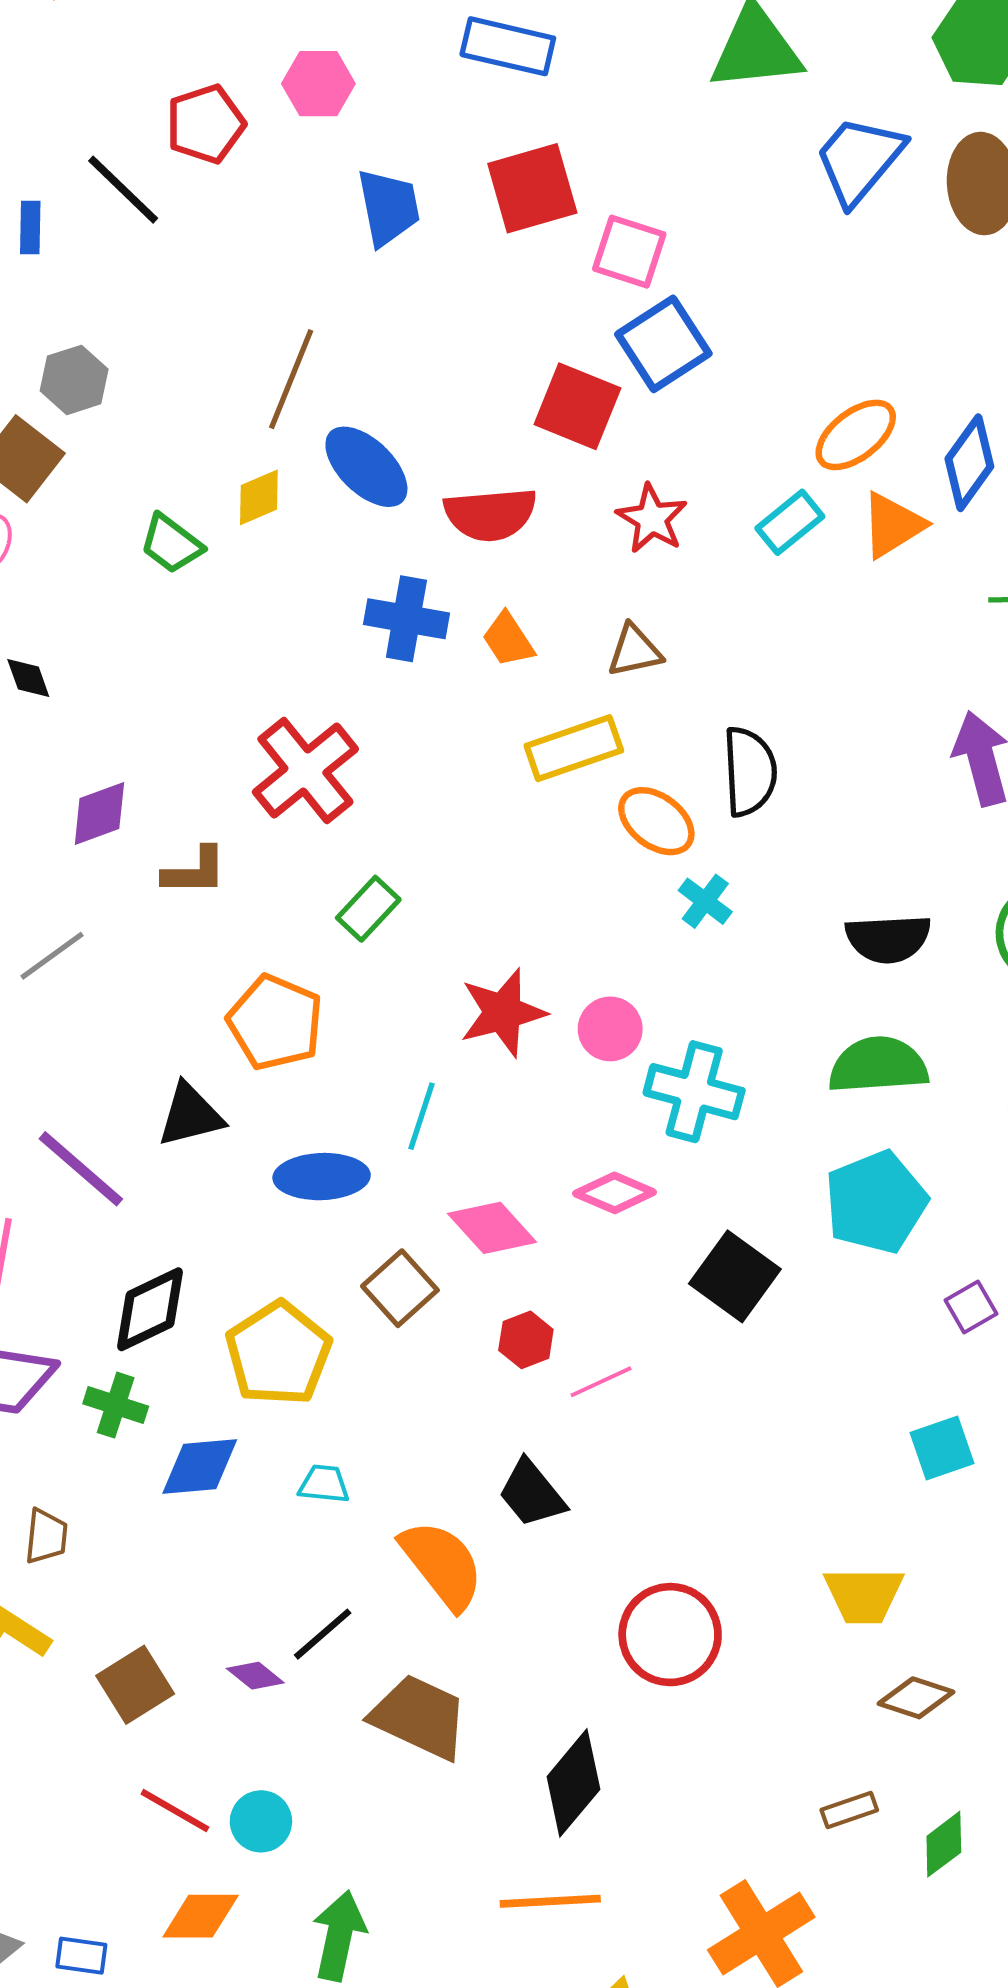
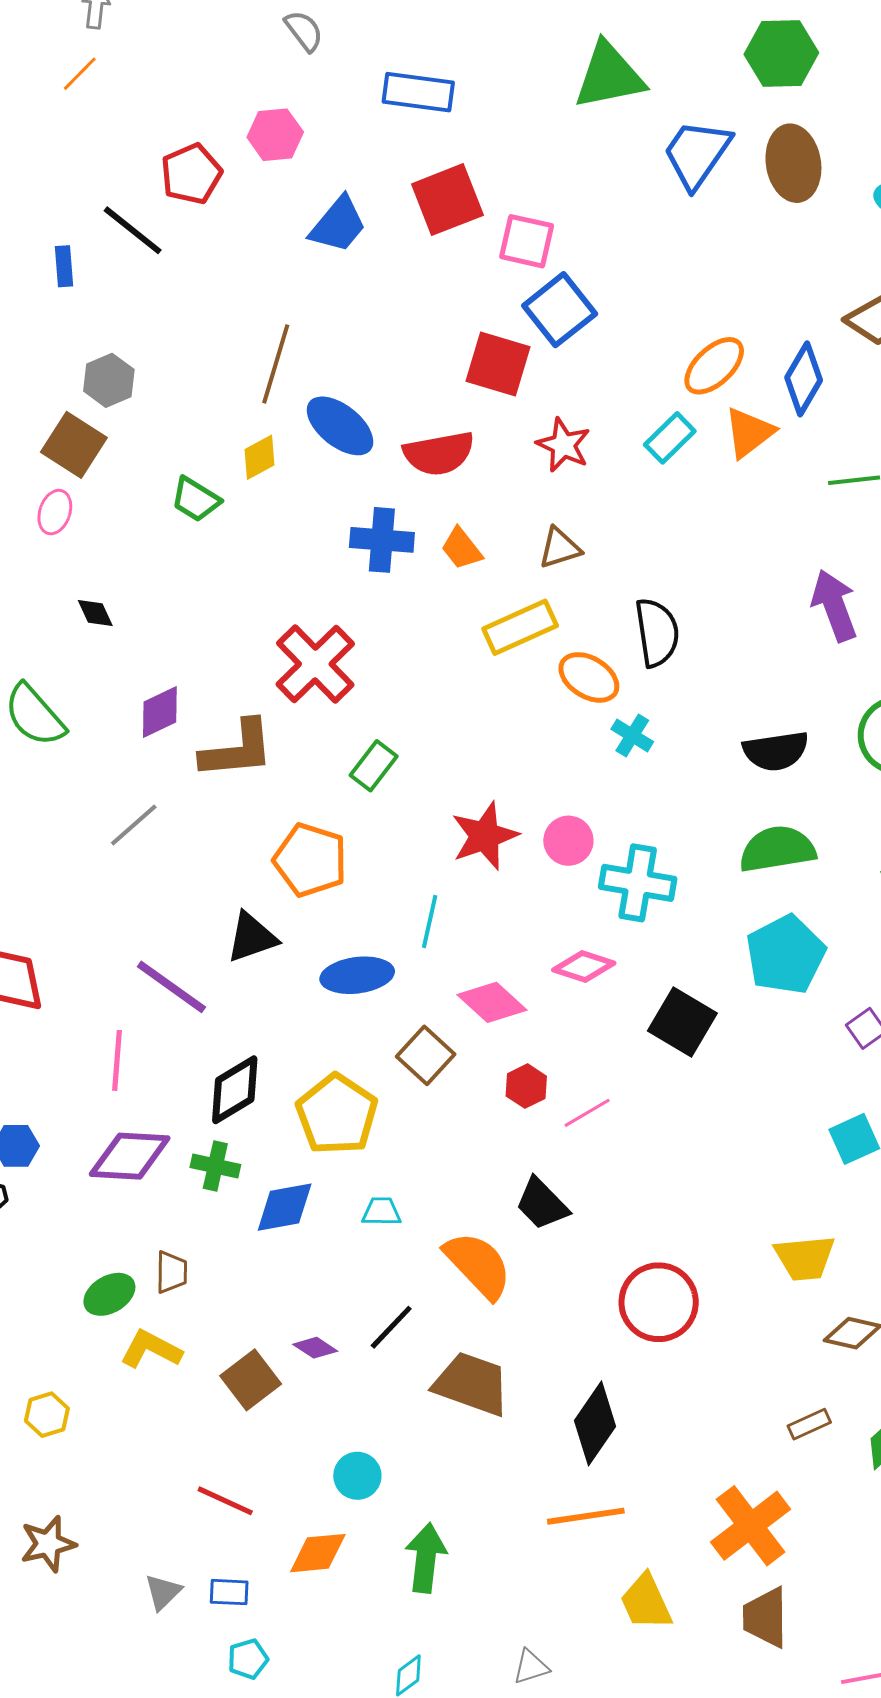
blue trapezoid: (389, 207) -> (338, 225), turned 56
brown L-shape: (195, 871) -> (237, 750), size x1.5
purple diamond: (255, 1676) -> (315, 1348), moved
red line: (175, 1811) -> (225, 1501), moved

